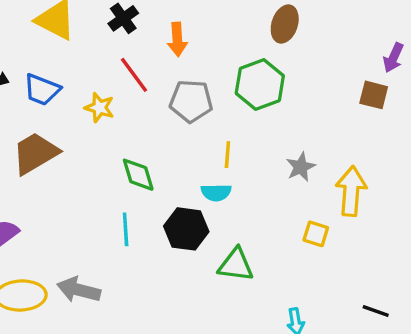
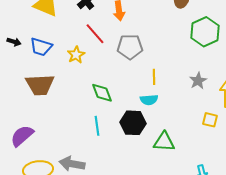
green hexagon: (260, 85) -> (205, 32), moved
yellow star: (99, 108) -> (76, 55), turned 30
brown trapezoid: (35, 153) -> (40, 85), turned -148

